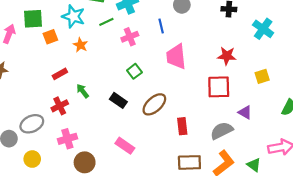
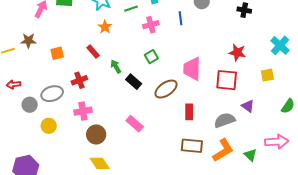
cyan cross: (263, 29) -> (280, 45), moved
orange square: (50, 37) -> (57, 53), moved
pink trapezoid: (176, 57) -> (192, 69), moved
red rectangle: (60, 74) -> (93, 52), moved, turned 72
green arrow: (83, 91) -> (116, 66), moved

